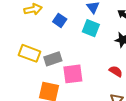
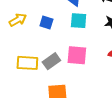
pink square: (73, 74) -> (77, 55), moved, turned 30

